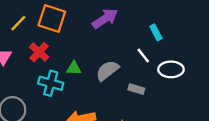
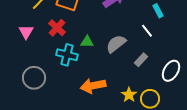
white ellipse: (171, 69) -> (171, 71), moved, turned -60
gray rectangle: (136, 89) -> (141, 60), turned -64

